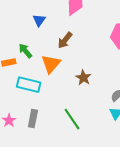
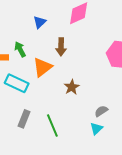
brown arrow: (65, 40) -> (61, 47), turned -48
gray rectangle: (33, 119) -> (24, 119), moved

